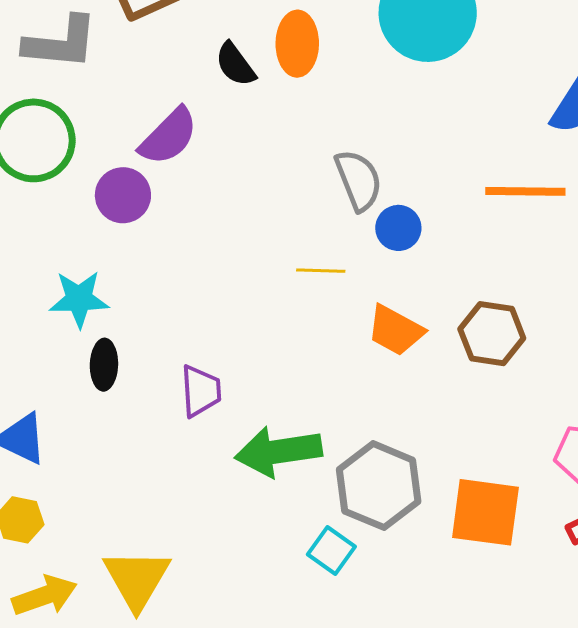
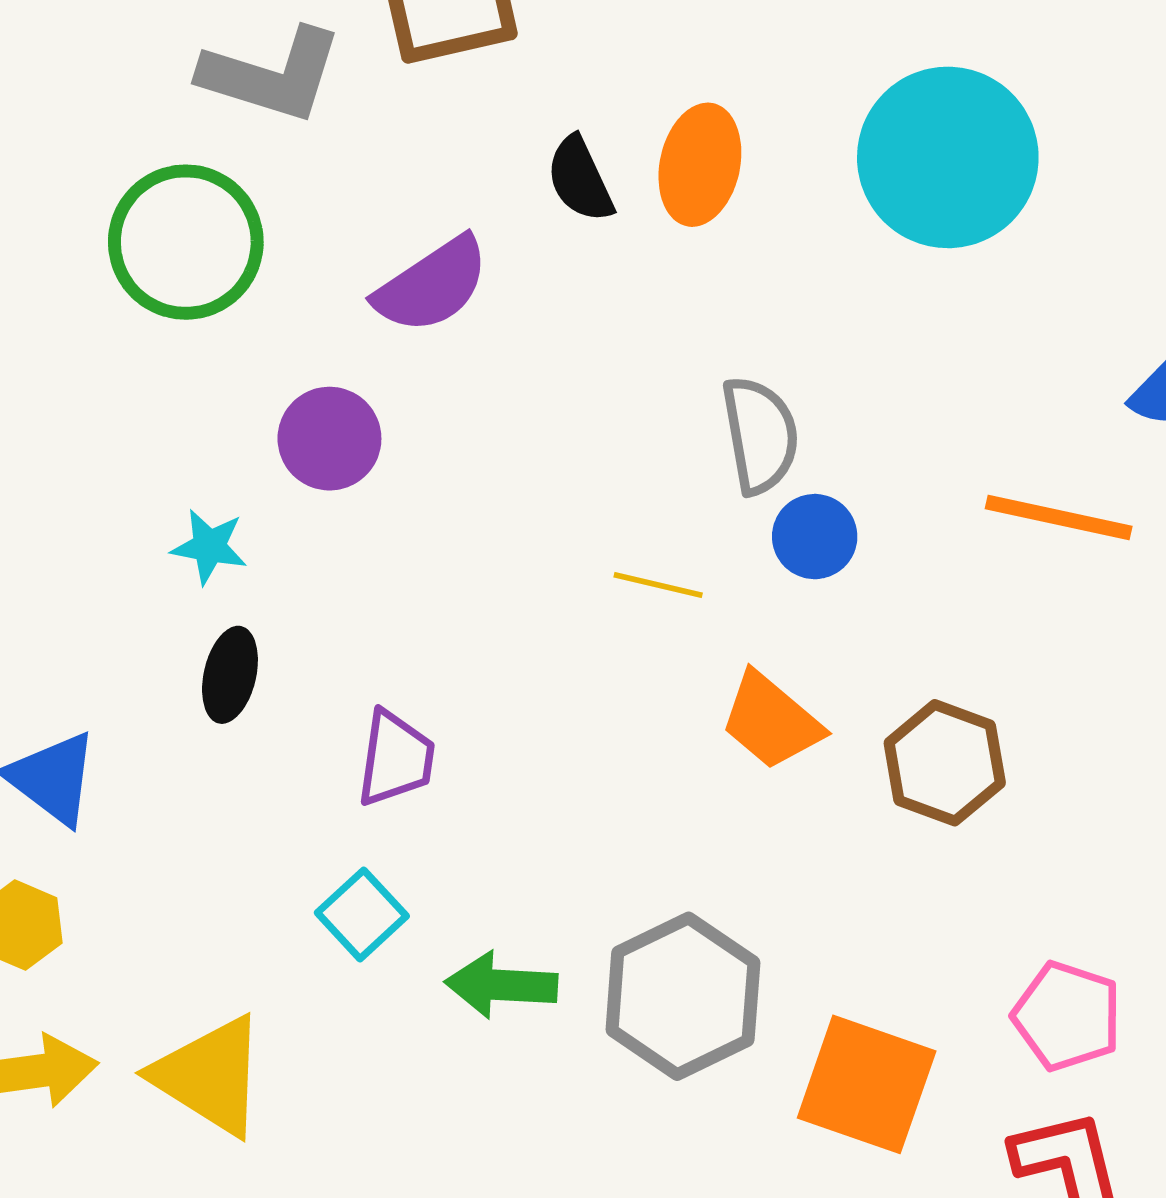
purple circle: (123, 195) -> (329, 439), moved
cyan star: (79, 299) -> (209, 547), size x0.7
green arrow: (278, 451) -> (501, 985), moved, size x0.7
cyan square: (331, 550) -> (362, 914), moved
yellow triangle: (137, 579) -> (210, 1076), turned -40

